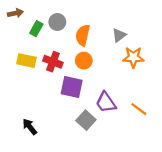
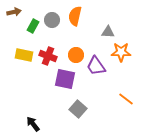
orange semicircle: (83, 35) -> (75, 16), moved
gray triangle: (119, 35) -> (108, 32), turned 40
purple trapezoid: (106, 102) -> (96, 66), moved
black arrow: (30, 127) -> (33, 124), moved

